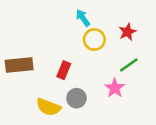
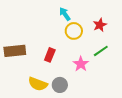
pink star: (115, 88) -> (81, 64), moved
gray circle: (76, 98) -> (60, 85), moved

